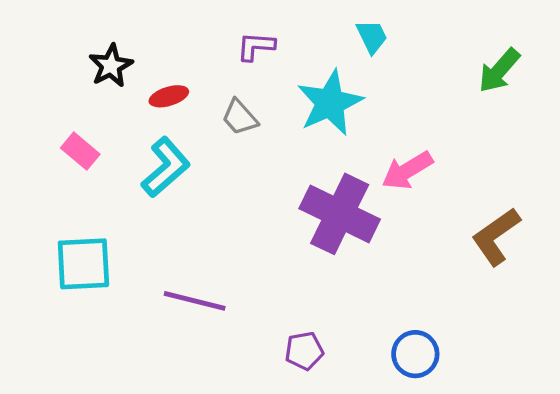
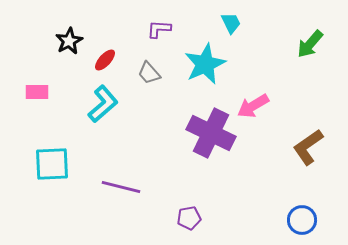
red ellipse: (169, 96) -> (105, 60), turned -30
pink rectangle: (80, 151) -> (37, 92), moved, turned -40
blue circle: (415, 354) -> (302, 220), moved

